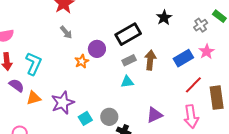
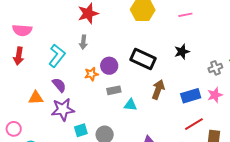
gray arrow: (66, 32) -> (83, 42), turned 32
black rectangle: (128, 34) -> (143, 59), turned 40
gray rectangle: (129, 60) -> (114, 90), moved
cyan L-shape: (33, 64) -> (57, 56), moved
purple semicircle: (17, 85) -> (59, 85), moved

